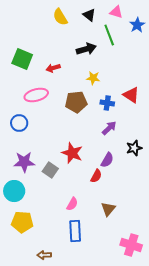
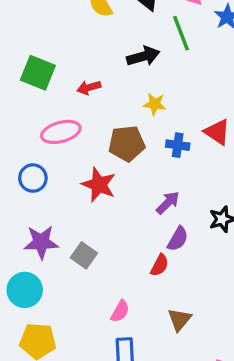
purple arrow: (109, 128) -> (168, 203), moved
red star: (72, 153) -> (99, 185), moved

